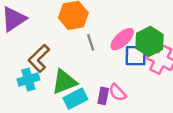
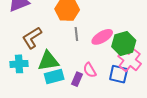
blue square: (136, 56) -> (119, 74), moved
cyan cross: (28, 79) -> (19, 64), moved
pink semicircle: (117, 93) -> (90, 70), moved

